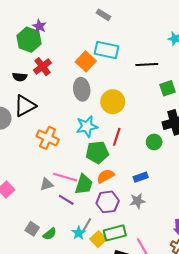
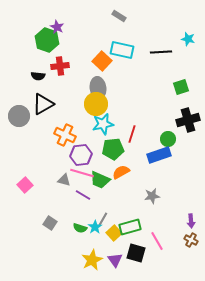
black line: (147, 64) -> (161, 52), moved
red cross: (42, 67) -> (60, 66), turned 30
yellow circle: (113, 102) -> (96, 104), moved
blue rectangle: (141, 177) -> (159, 155), moved, size x1.6
gray triangle: (47, 184) -> (64, 180), turned 32
green trapezoid: (84, 184) -> (100, 180), turned 95
purple hexagon: (108, 202) -> (81, 155), moved
green semicircle: (50, 234) -> (80, 228), moved, turned 56

